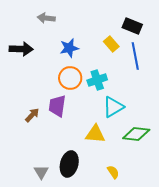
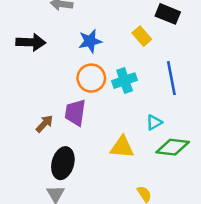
blue line: (135, 56) -> (171, 78), moved
cyan triangle: (113, 107) -> (154, 122), moved, size x0.6
black ellipse: (69, 164) -> (63, 163), moved

